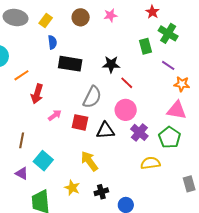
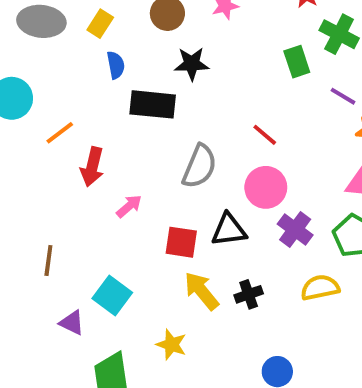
black star: (111, 64) -> (192, 64), moved
red square: (80, 122) -> (181, 242), moved
brown line: (22, 140) -> (48, 261), moved
black cross: (101, 192) -> (249, 294), moved

